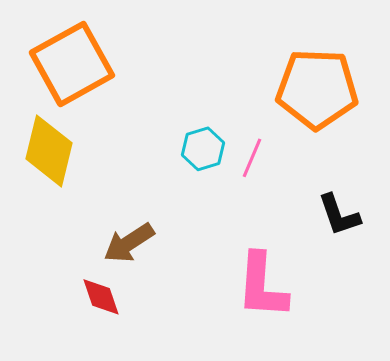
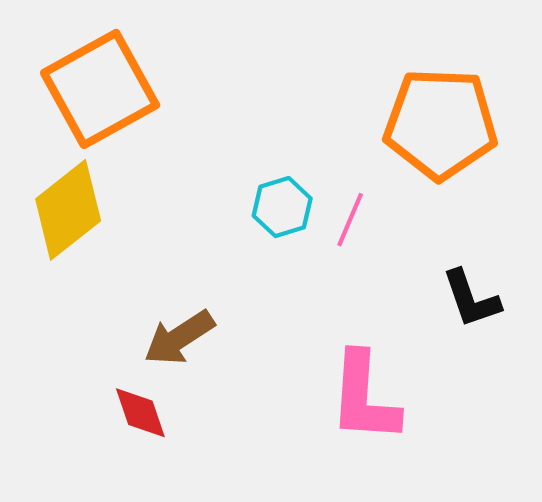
yellow diamond: (49, 151) -> (68, 210), turned 38

